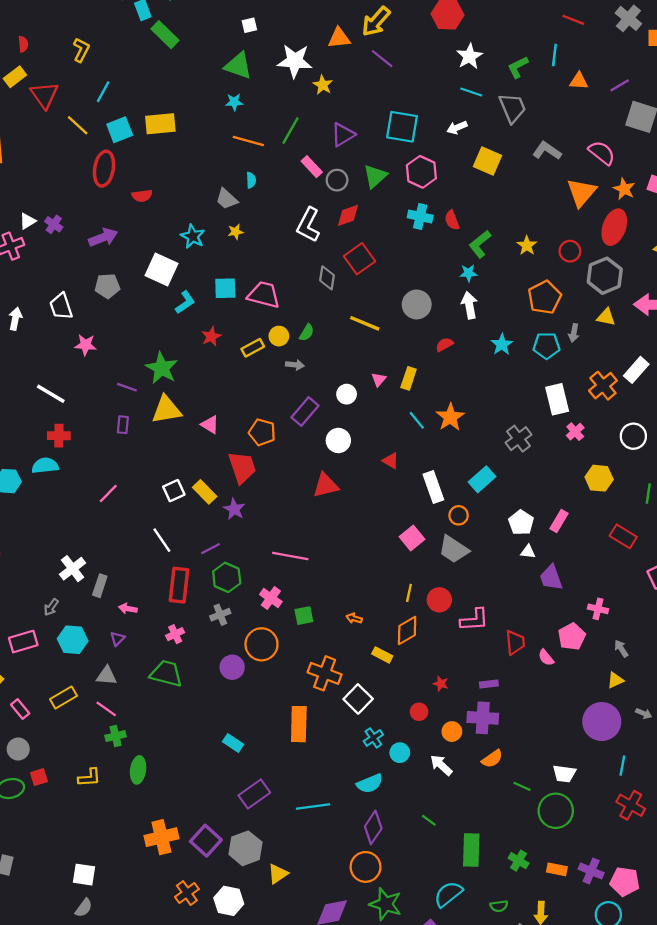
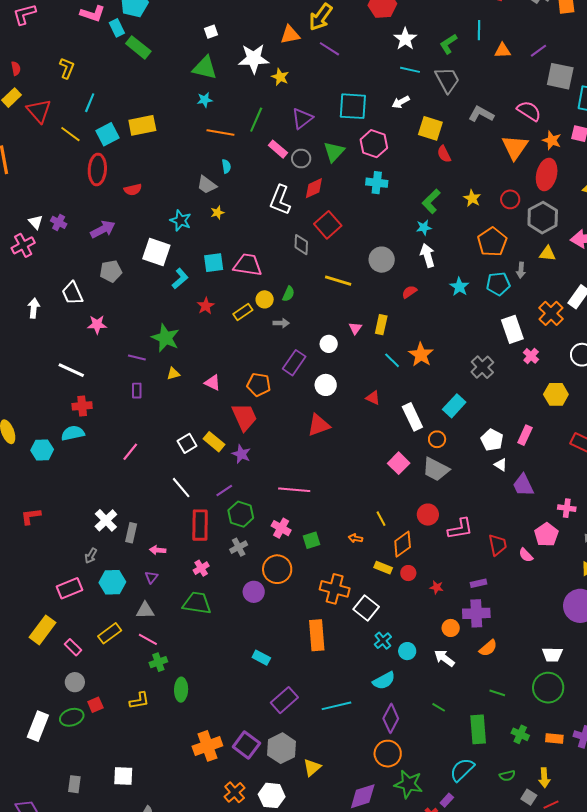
red semicircle: (452, 220) -> (444, 154), moved
white triangle: (28, 221) -> (36, 222), turned -35
yellow triangle: (166, 410) -> (173, 374), size x0.5
white triangle: (528, 552) -> (501, 465), turned 32
yellow line: (409, 593) -> (381, 519), moved, turned -35
red circle: (419, 712) -> (408, 573), moved
green line: (522, 786) -> (497, 693), moved
white square: (84, 875) -> (123, 776), moved

